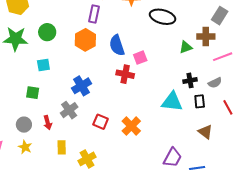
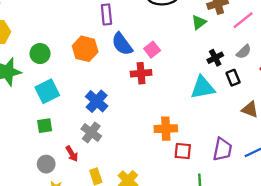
purple rectangle: (94, 14) -> (106, 14), moved
cyan square: (43, 65) -> (47, 91), size x1.5
red square: (101, 122) -> (183, 151), moved
orange cross: (131, 126) -> (166, 129), turned -30

